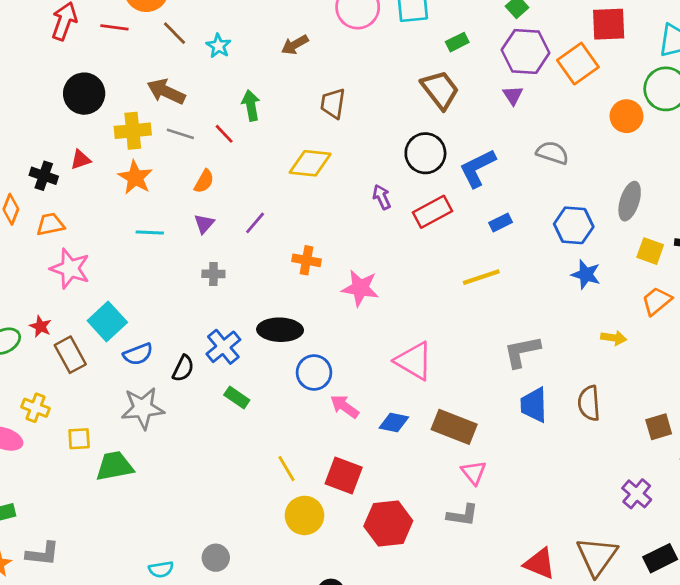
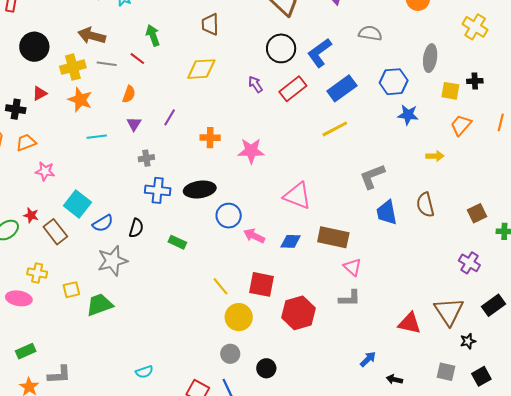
blue rectangle: (501, 223) -> (342, 88), size x1.8
pink star: (70, 269) -> (45, 171), size x0.7
blue cross: (223, 347) -> (158, 190), moved, turned -35
gray circle: (216, 558) -> (230, 354), moved

